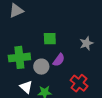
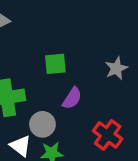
gray circle: (41, 67) -> (42, 124), moved

